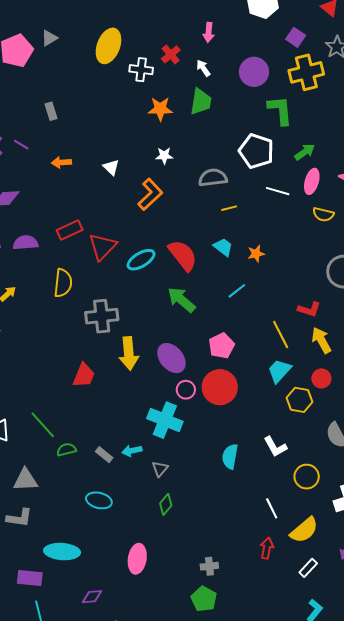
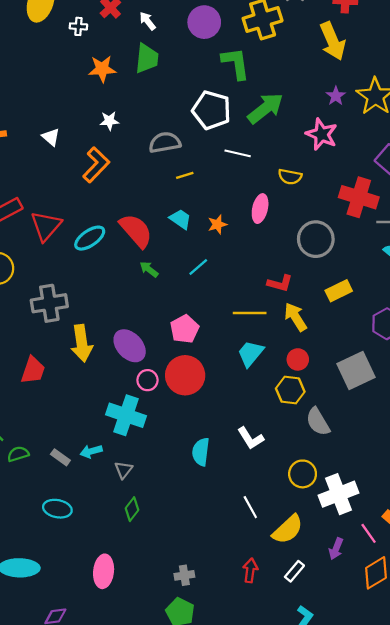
white cross: (141, 70) -> (78, 26), size x0.7
green arrow: (305, 152) -> (265, 108), size x1.6
pink ellipse: (312, 181) -> (260, 209), moved
green arrow: (181, 300) -> (149, 269), moved, size x0.6
yellow line: (281, 335) -> (250, 313), turned -60
yellow hexagon: (300, 400) -> (290, 390), moved
yellow circle: (307, 477) -> (303, 474), moved
red arrow: (267, 548) -> (250, 570), moved

